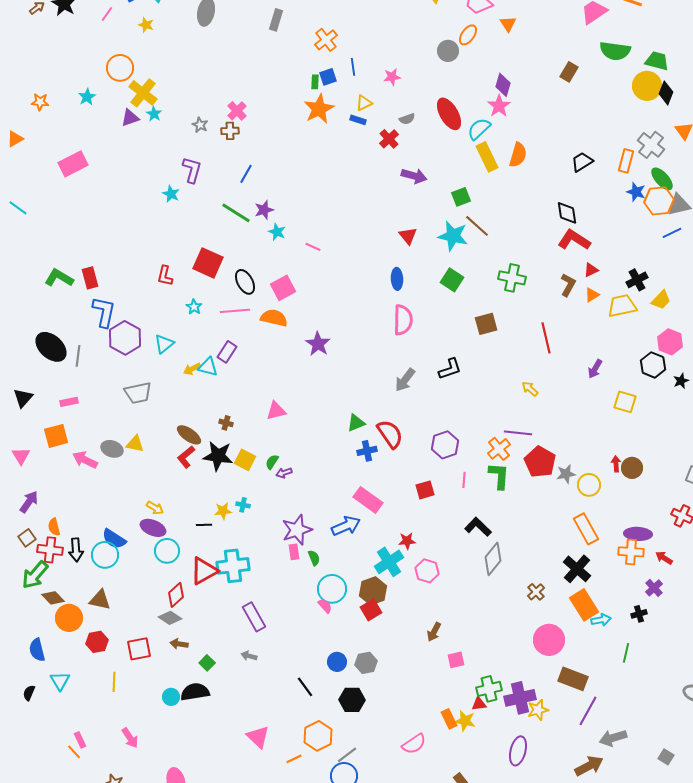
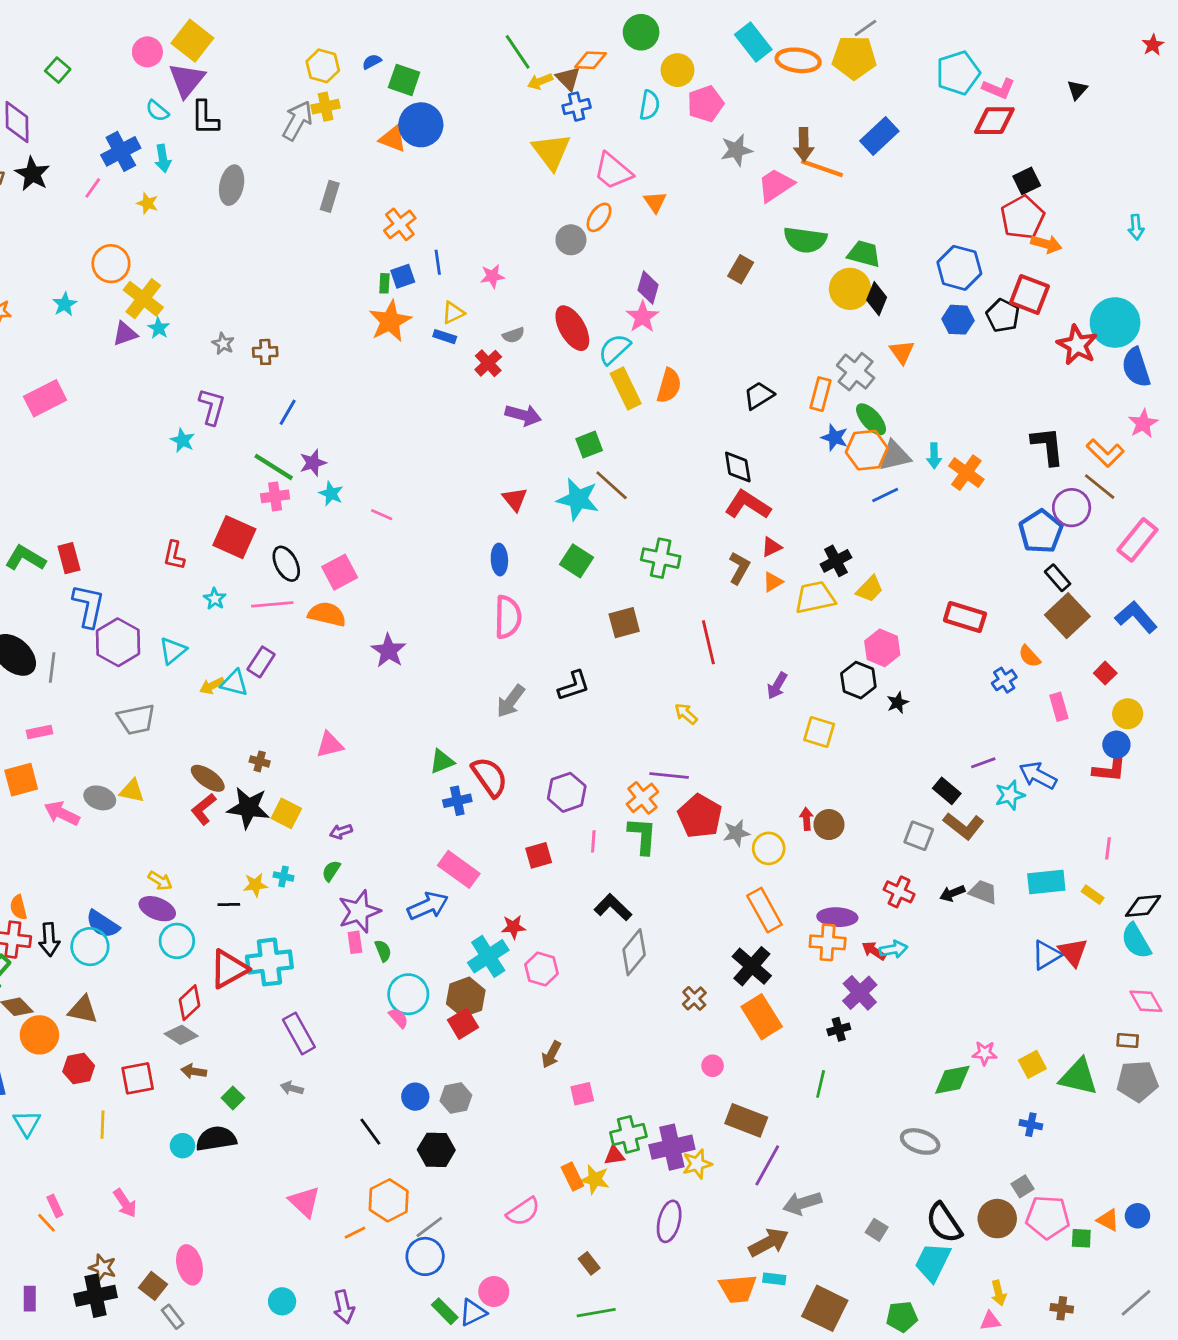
pink cross: (237, 111) -> (275, 496), moved, turned 36
green semicircle: (272, 462) -> (331, 871), moved
purple cross: (654, 588) -> (860, 993), size x1.4
cyan arrow: (601, 620) -> (893, 949), moved
pink circle: (549, 640) -> (713, 1066), size x0.5

